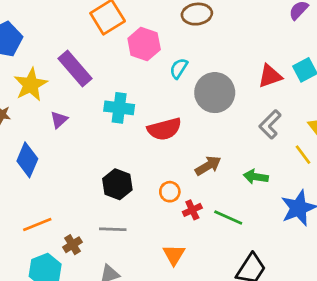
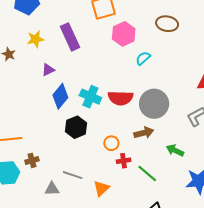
yellow star: (31, 85) -> (36, 39), size x0.7
gray circle: (215, 93) -> (154, 104), moved
cyan cross: (119, 108) -> (90, 97), moved
blue diamond: (27, 160) -> (60, 96), moved
gray line: (113, 229) -> (73, 175), moved

